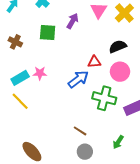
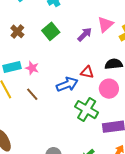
purple arrow: (73, 21) -> (85, 34), moved
green square: (48, 32) -> (51, 31), turned 30
brown line: (80, 131) -> (32, 94), moved

